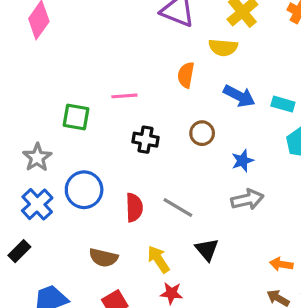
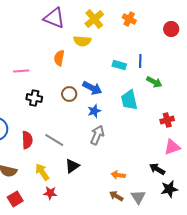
blue arrow: (239, 96) -> (92, 88), moved
cyan rectangle: (283, 104) -> (119, 65), moved
gray arrow: (247, 199) -> (97, 135), turned -54
black triangle: (207, 250) -> (72, 166), turned 35

